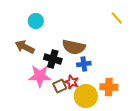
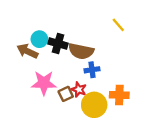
yellow line: (117, 18) -> (118, 25), moved
cyan circle: (36, 21) -> (39, 39), moved
black cross: (53, 59) -> (58, 44), moved

